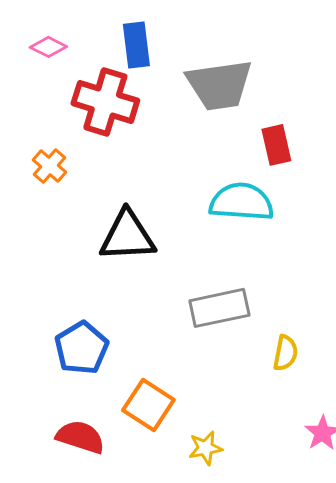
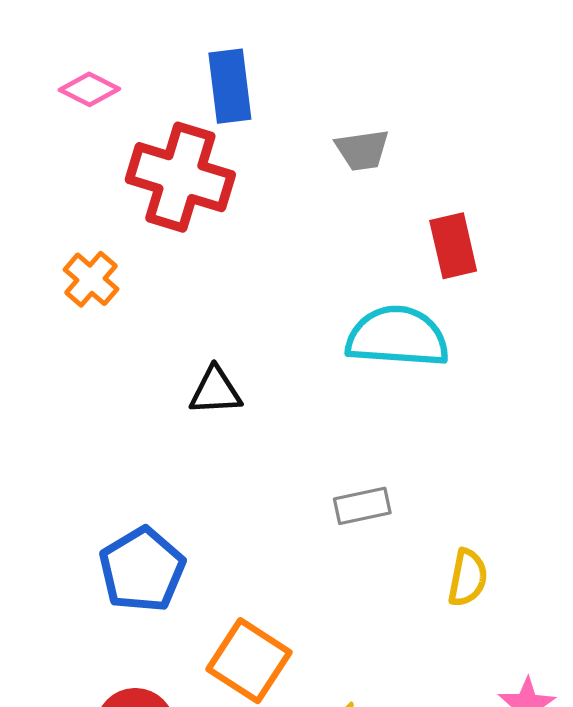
gray trapezoid: (219, 85) -> (362, 150), size x0.5
black triangle: (127, 236) -> (215, 391), size x0.6
gray rectangle: (219, 308) -> (362, 506), size x0.6

